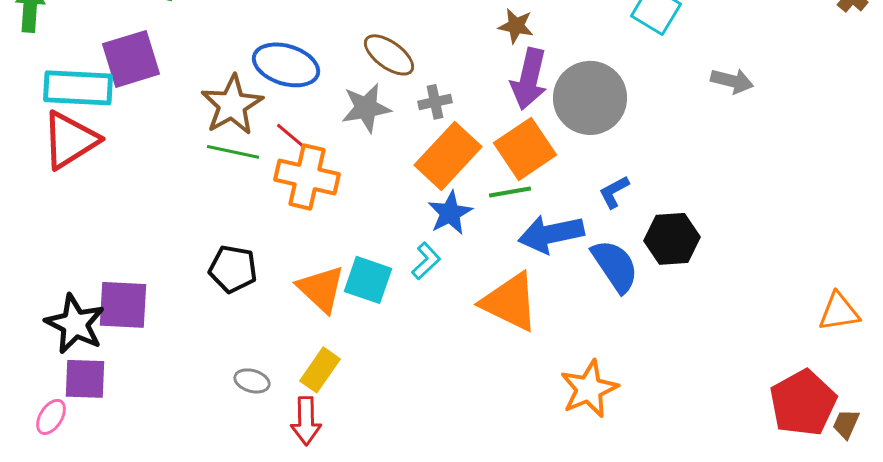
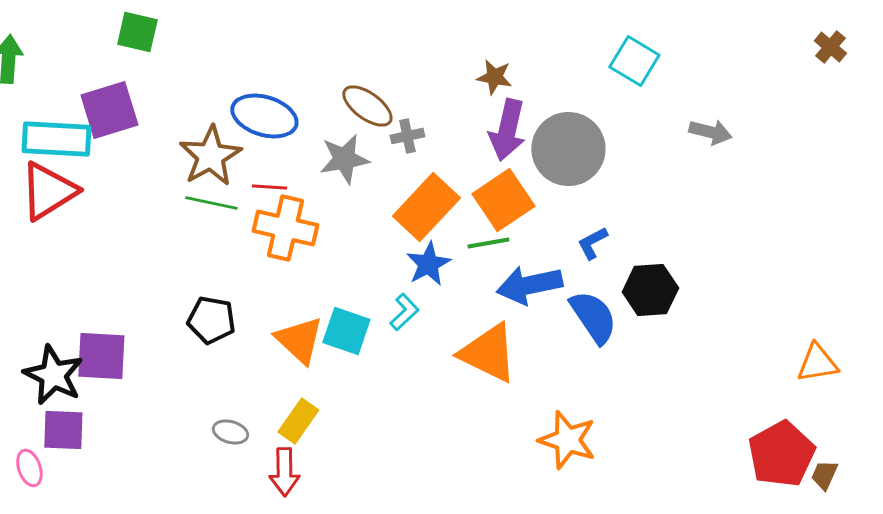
gray cross: (435, 102) -> (407, 136), moved
red line: (291, 136) -> (269, 187), turned -36
orange star: (589, 389) -> (567, 440), turned -30
pink ellipse: (51, 417) -> (29, 468), turned -51

